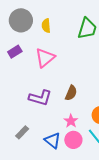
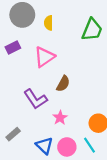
brown semicircle: (71, 93) -> (63, 84), moved
purple L-shape: (40, 98) -> (35, 99), turned 35
pink star: (71, 121) -> (60, 118), moved

